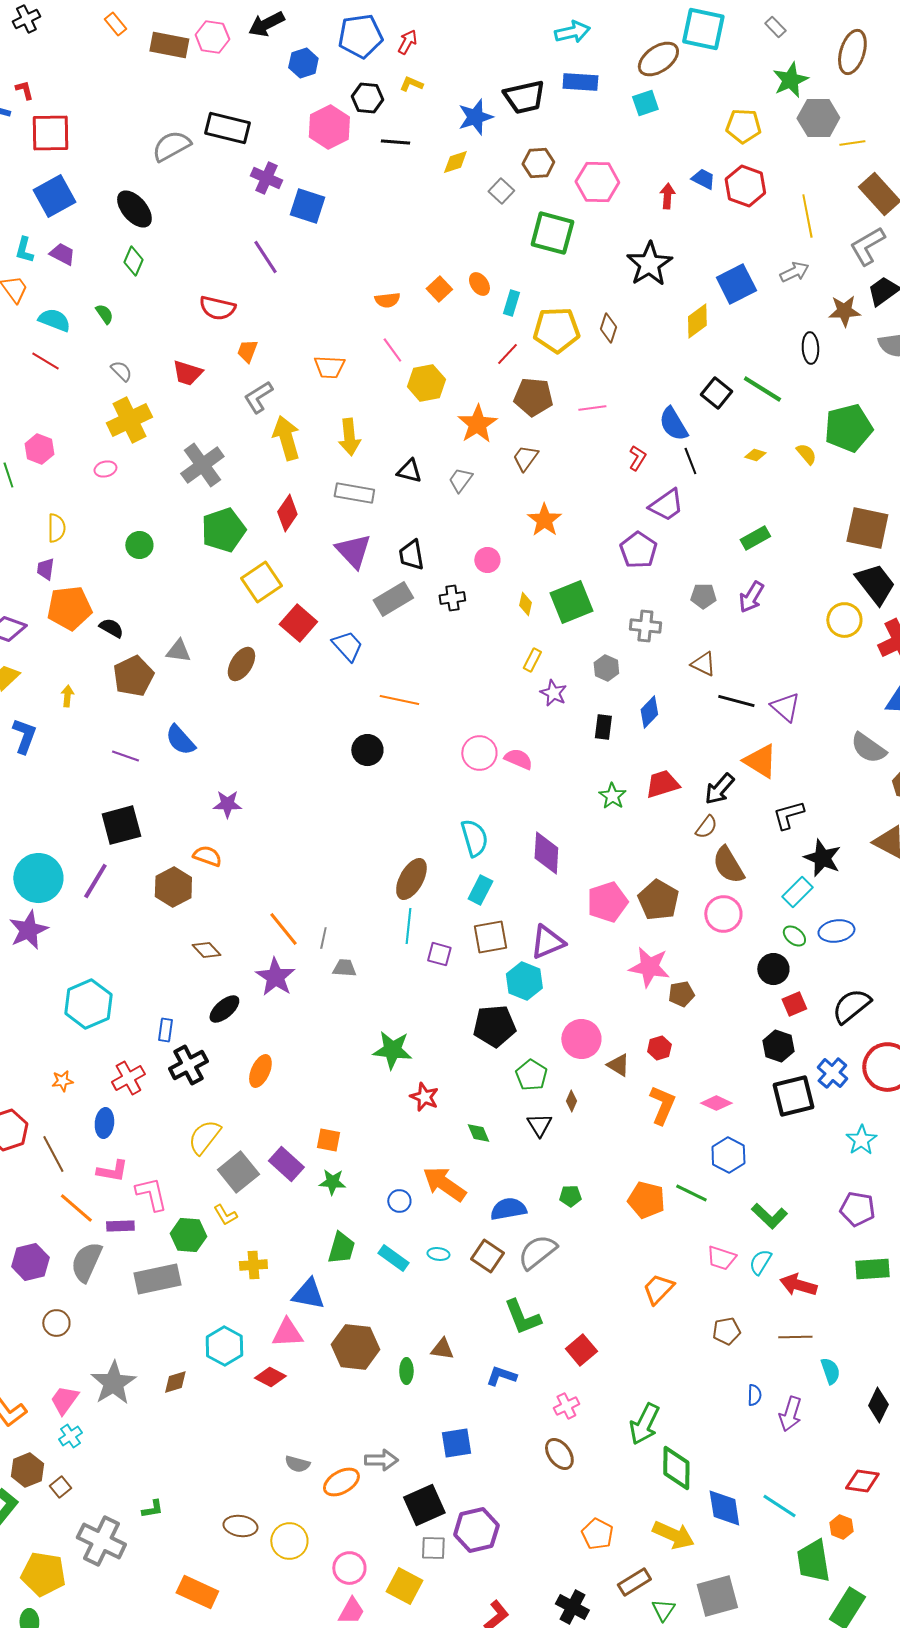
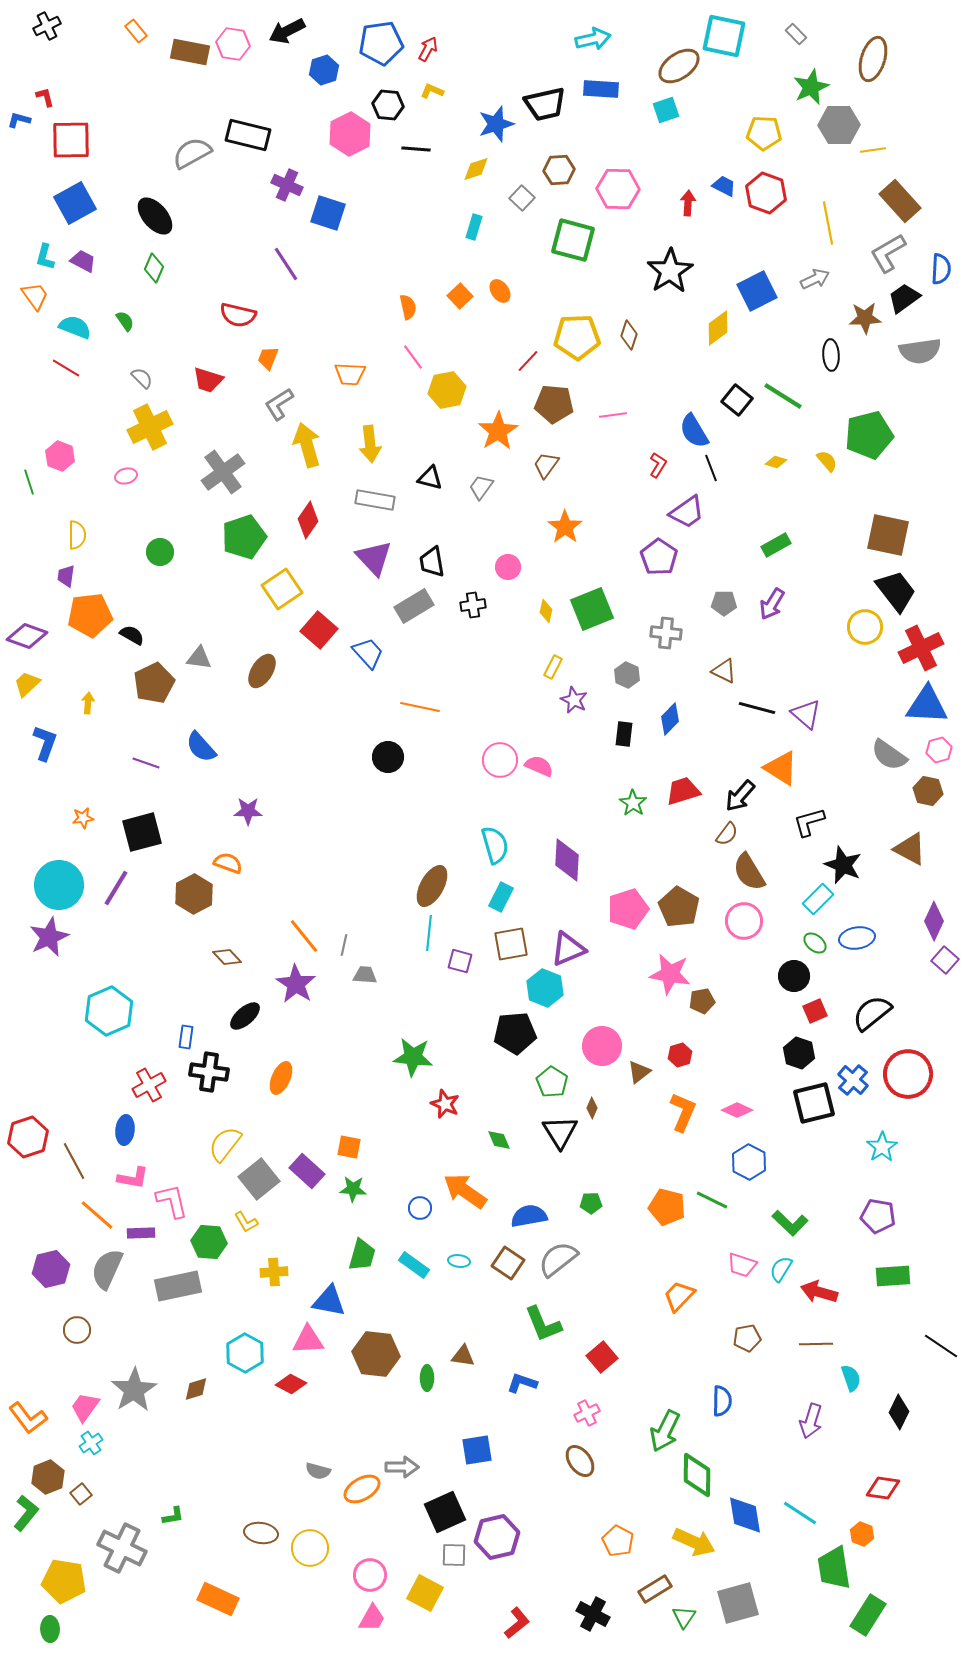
orange semicircle: (387, 300) -> (408, 307), turned -95
cyan rectangle: (511, 303) -> (474, 227), moved
black cross: (188, 1065) -> (209, 1072), turned 36
brown triangle: (618, 1065) -> (639, 1072), turned 50
orange star: (62, 1081) -> (83, 818), moved
black triangle: (539, 1125) -> (560, 1132), size x1.4
blue semicircle: (754, 1395) -> (722, 1401), moved, size x1.4

